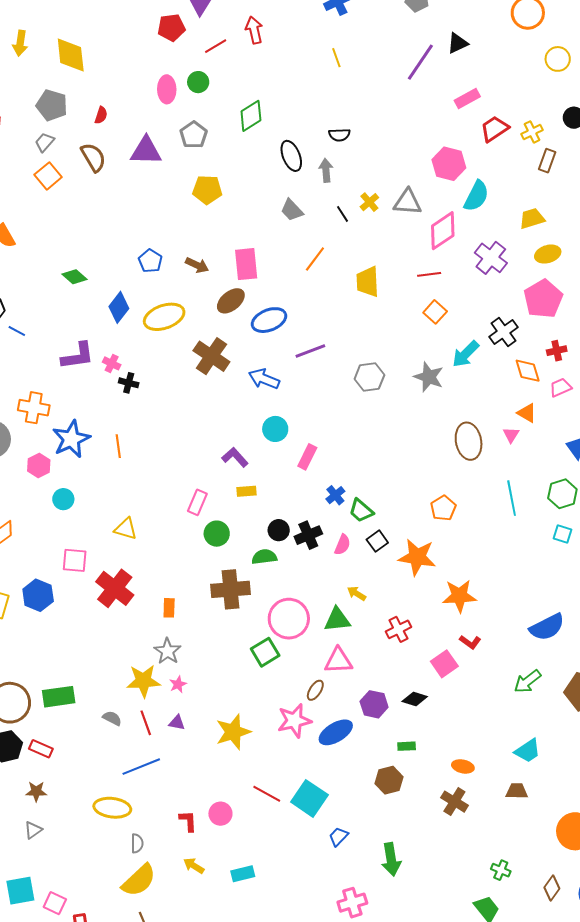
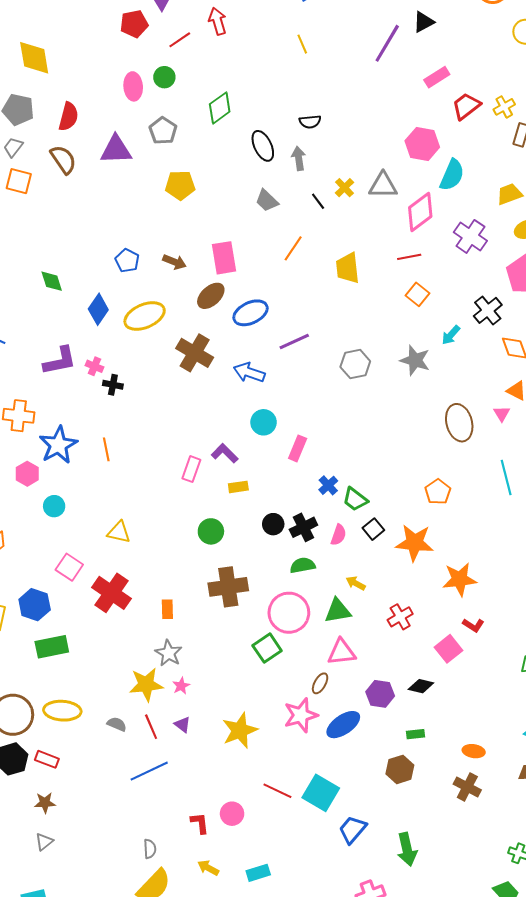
red semicircle: (101, 115) -> (68, 117), size x1.6
orange square: (48, 176) -> (19, 181), turned -32
green diamond: (75, 277) -> (52, 281), turned 35
cyan arrow: (466, 354) -> (451, 335), size x0.7
pink rectangle: (197, 502) -> (191, 469), moved
green semicircle: (264, 557) -> (303, 565), moved
pink square: (75, 560) -> (69, 567), turned 32
green rectangle: (59, 697) -> (52, 647), moved
purple triangle: (177, 723) -> (182, 725), turned 30
yellow ellipse: (112, 808) -> (62, 711), moved
blue trapezoid: (338, 837) -> (352, 830), size x1.4

